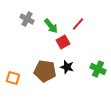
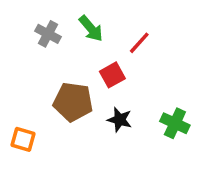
green arrow: (51, 26) -> (91, 29), moved
brown pentagon: (45, 71) -> (73, 102), moved

